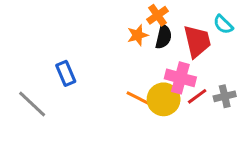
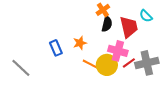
orange star: (138, 35) -> (80, 43), moved
blue rectangle: (66, 73) -> (56, 48), moved
gray cross: (225, 96) -> (147, 63), size x1.6

